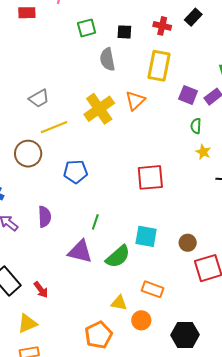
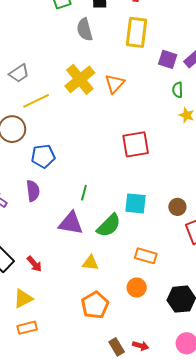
orange triangle: (135, 100) -> (115, 84), moved
blue pentagon: (75, 172) -> (43, 156), moved
yellow triangle: (119, 303) -> (90, 263), moved

